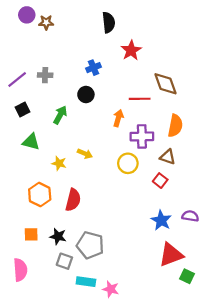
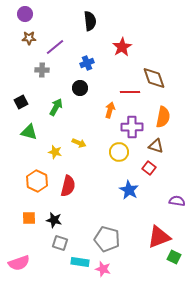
brown star: (46, 22) -> (29, 38), moved
black semicircle: (109, 22) -> (90, 21), moved
purple line: (17, 79) -> (55, 47), moved
blue star: (161, 220) -> (129, 190), moved
gray pentagon: (90, 245) -> (107, 239), moved
pink semicircle: (20, 270) -> (19, 263), moved, turned 75

